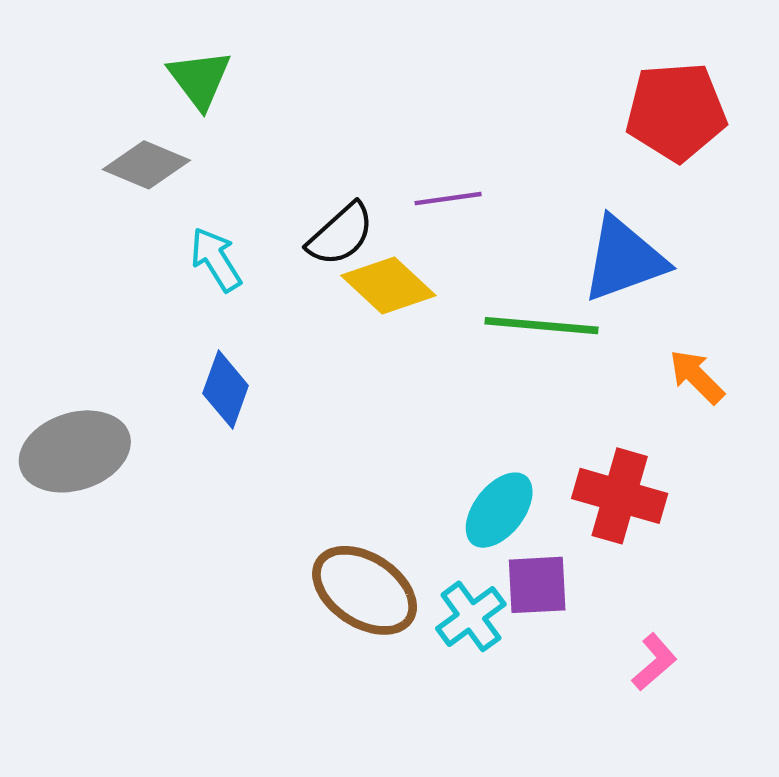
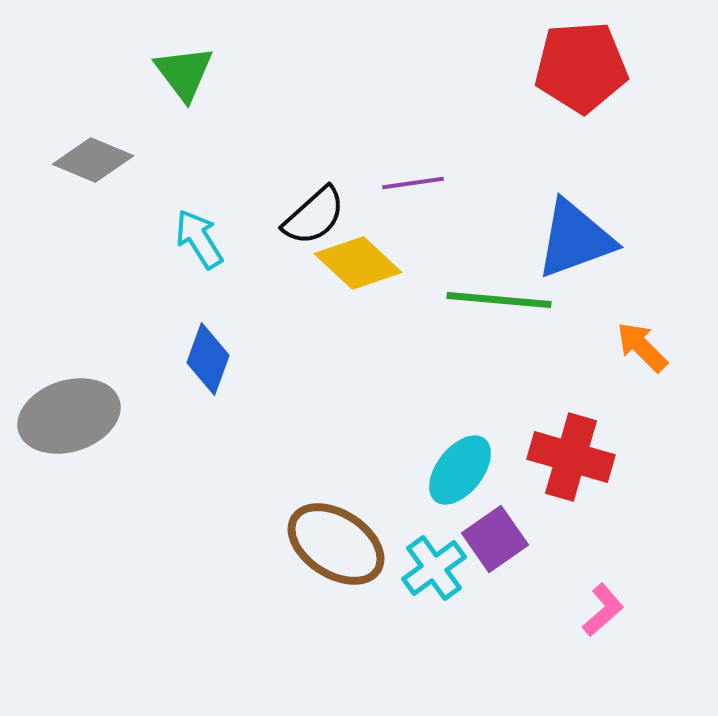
red pentagon: (676, 112) -> (581, 67), moved
gray diamond: (146, 165) -> (93, 160), moved
purple square: (537, 585) -> (495, 539), turned -32

